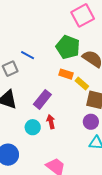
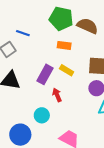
yellow rectangle: (82, 83) -> (67, 70), moved
cyan circle: (33, 127) -> (42, 115), moved

